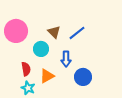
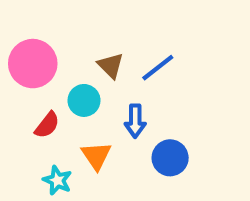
red semicircle: (26, 69) -> (47, 125), moved, turned 48
orange triangle: (47, 76) -> (96, 156), turned -35

